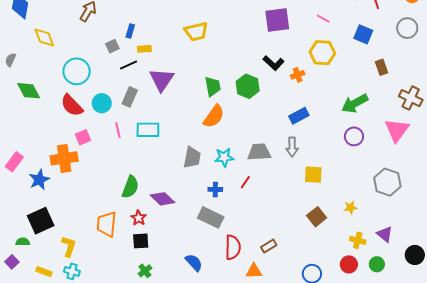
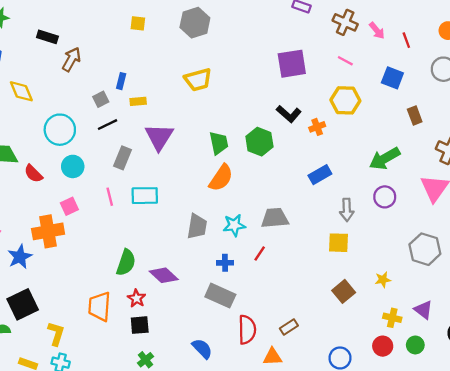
black line: (128, 65) -> (107, 125), moved
cyan circle: (102, 103) -> (73, 166), moved
red semicircle: (72, 105) -> (33, 174), moved, size x0.7
gray arrow: (292, 147) -> (347, 210), moved

